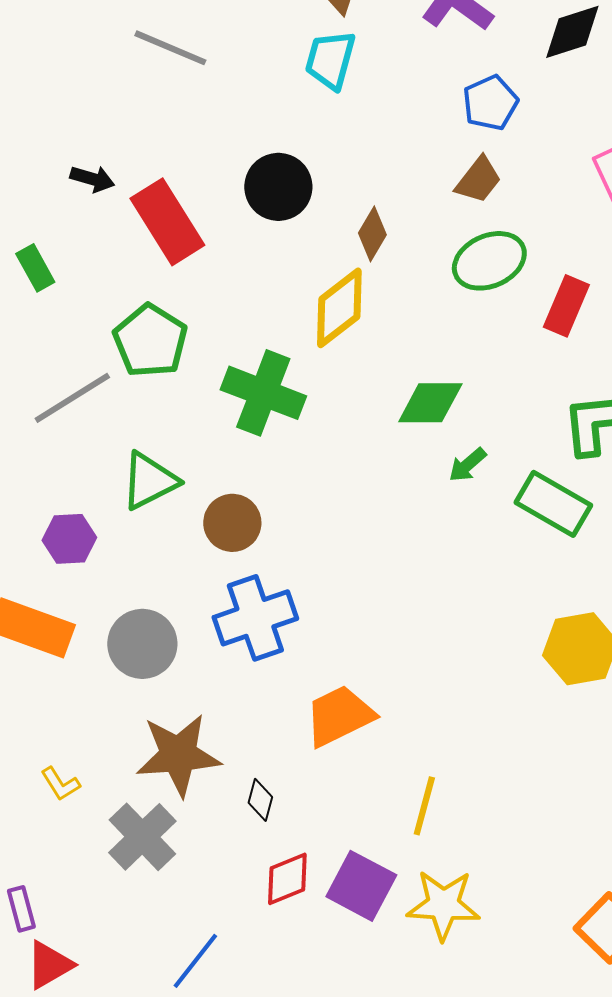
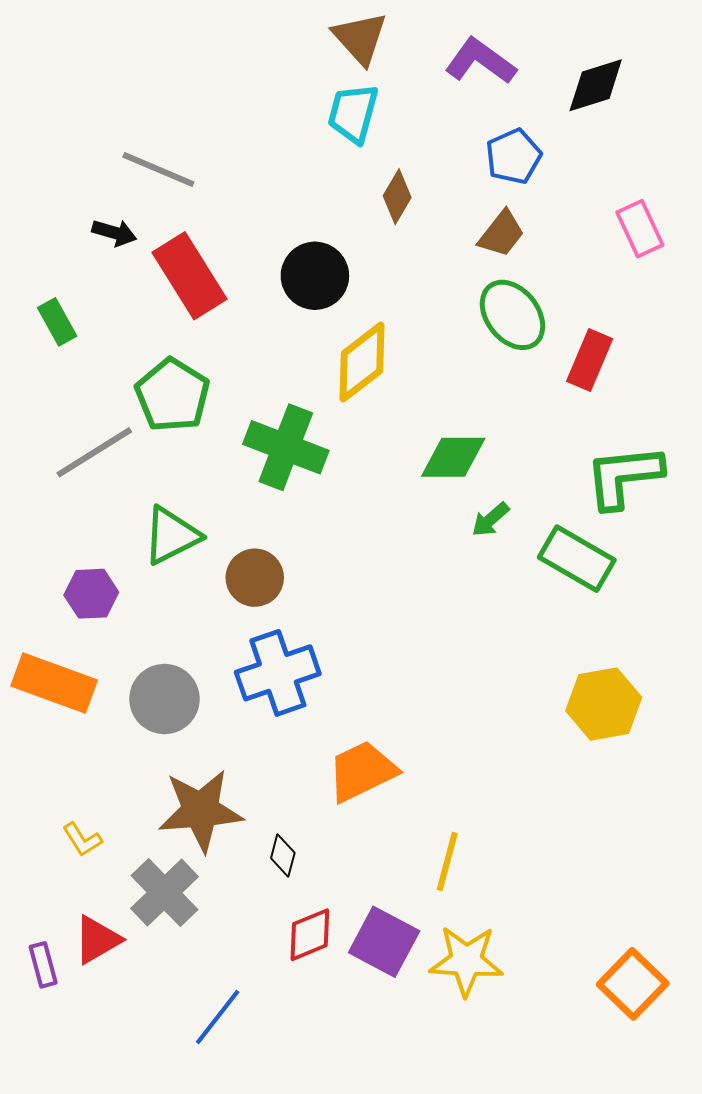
gray line: (170, 48) -> (158, 169), moved
black circle: (278, 187) -> (315, 276), moved
brown diamond: (372, 234) -> (397, 197), moved
green ellipse: (489, 261) -> (512, 315), turned 76
red triangle: (49, 965) -> (97, 940), moved

